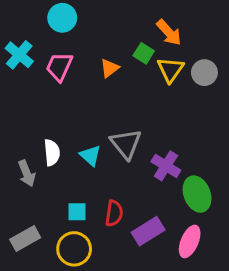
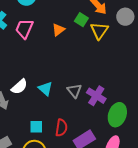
gray circle: (204, 73) -> (125, 17), moved
gray triangle: (126, 144) -> (74, 91), moved, size x0.7
white semicircle: (52, 153) -> (19, 87), turned 54
green ellipse: (197, 194) -> (117, 115), turned 40

